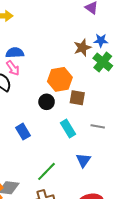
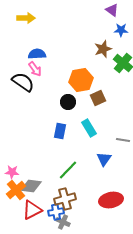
blue star: (101, 40) -> (121, 30), moved
brown square: (77, 98) -> (98, 98), turned -35
gray line: (98, 126) -> (123, 140), moved
blue rectangle: (23, 132) -> (60, 131), moved, turned 42

